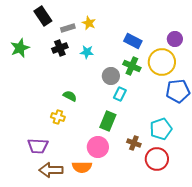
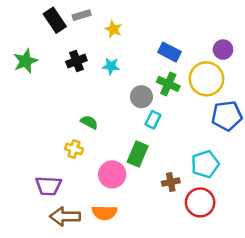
gray rectangle: (68, 28) -> (82, 15), moved
brown cross: (134, 143) -> (171, 182), turned -32
pink circle: (98, 147) -> (112, 174), moved

